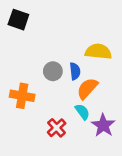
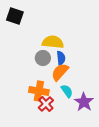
yellow semicircle: (98, 52) -> (53, 42), moved
orange semicircle: (87, 88) -> (60, 72), moved
orange cross: (22, 96) -> (39, 91), moved

